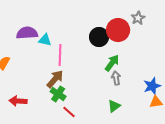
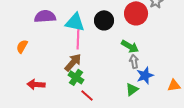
black circle: (99, 37) -> (104, 20), moved
cyan triangle: (45, 40) -> (75, 22), moved, size x1.5
green arrow: (112, 63) -> (130, 46), turned 84
blue star: (152, 86) -> (145, 75), moved

